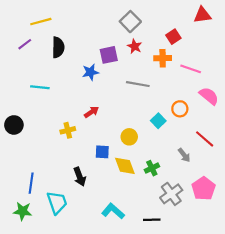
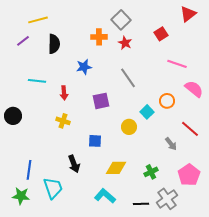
red triangle: (202, 15) -> (188, 14), turned -30
purple square: (109, 55) -> (101, 101), moved
orange cross: (163, 58) -> (99, 37), moved
gray line: (138, 84) -> (128, 78), turned 45
red arrow: (91, 112) -> (64, 93), moved, turned 120
yellow cross: (68, 130) -> (63, 121), turned 32
yellow circle: (129, 137) -> (129, 127), moved
yellow diamond: (125, 166) -> (116, 168), moved, turned -70
green cross: (152, 168) -> (151, 172), moved
gray cross: (171, 194) -> (167, 199), moved

